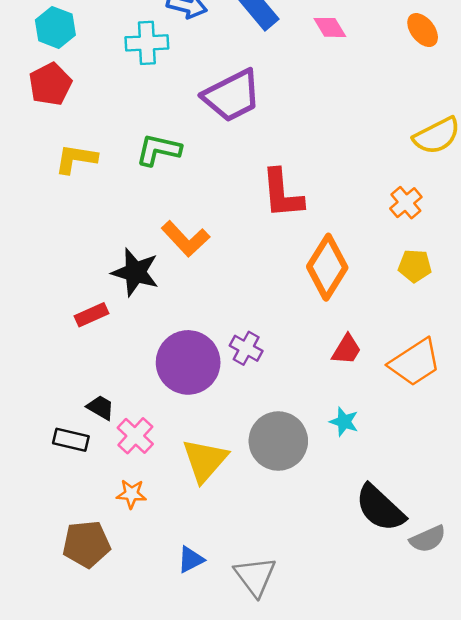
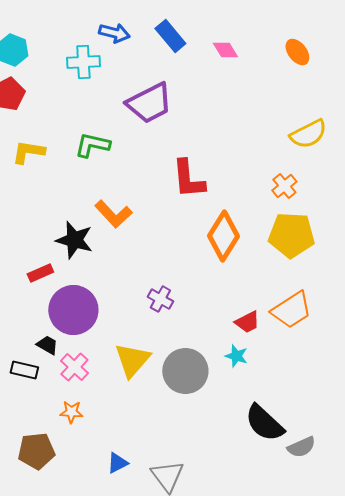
yellow pentagon: (415, 266) -> (291, 235), size x1.8
red trapezoid: (347, 350) -> (247, 322), moved, turned 32
purple circle: (188, 362) -> (73, 310), moved
yellow triangle: (205, 460) -> (132, 360), moved

